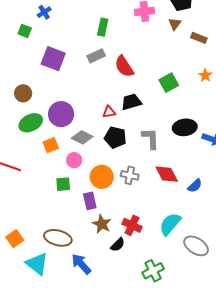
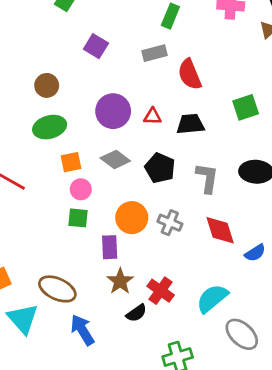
purple square: (53, 59) -> (96, 46), size x0.7
red triangle: (109, 112) -> (153, 116), moved
purple circle: (61, 114) -> (113, 111), moved
pink circle: (74, 160) -> (81, 189), moved

